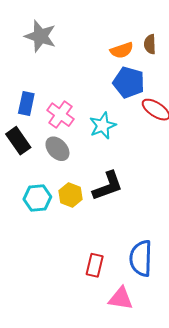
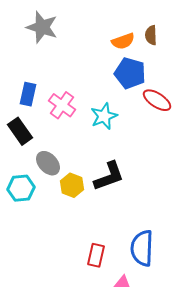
gray ellipse: (57, 149) -> (48, 163), moved
cyan hexagon: (37, 198) -> (21, 188), moved

